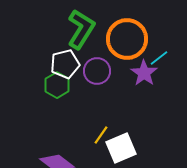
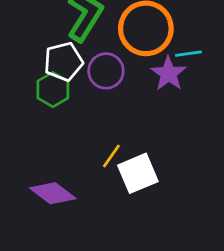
cyan line: (159, 58) -> (188, 54), turned 30

